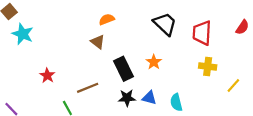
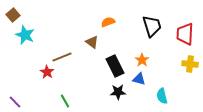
orange semicircle: (107, 19) -> (108, 22), moved
black trapezoid: (165, 24) -> (152, 26), turned 30
brown line: (88, 88) -> (62, 57), moved
blue triangle: (149, 98) -> (139, 79), moved

